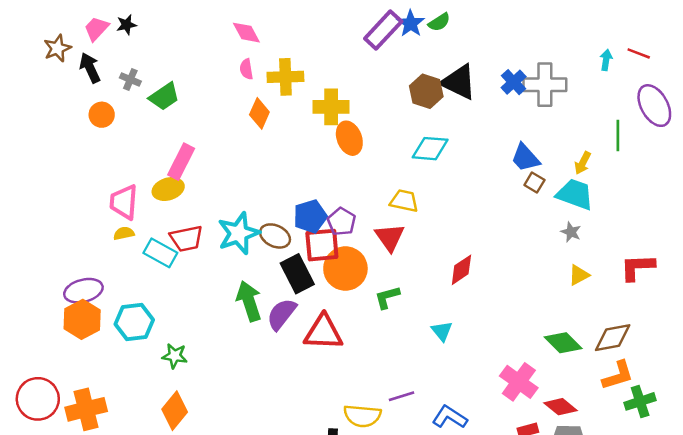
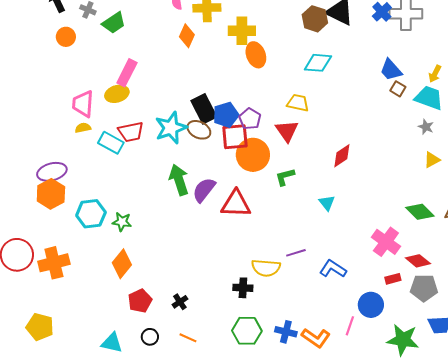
black rectangle: (297, 274) -> (204, 109), moved
cyan hexagon: (134, 322) -> (91, 214), moved

